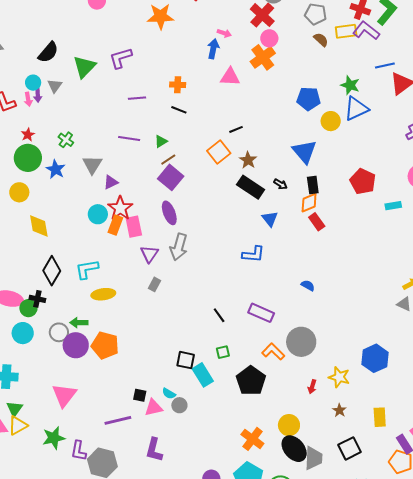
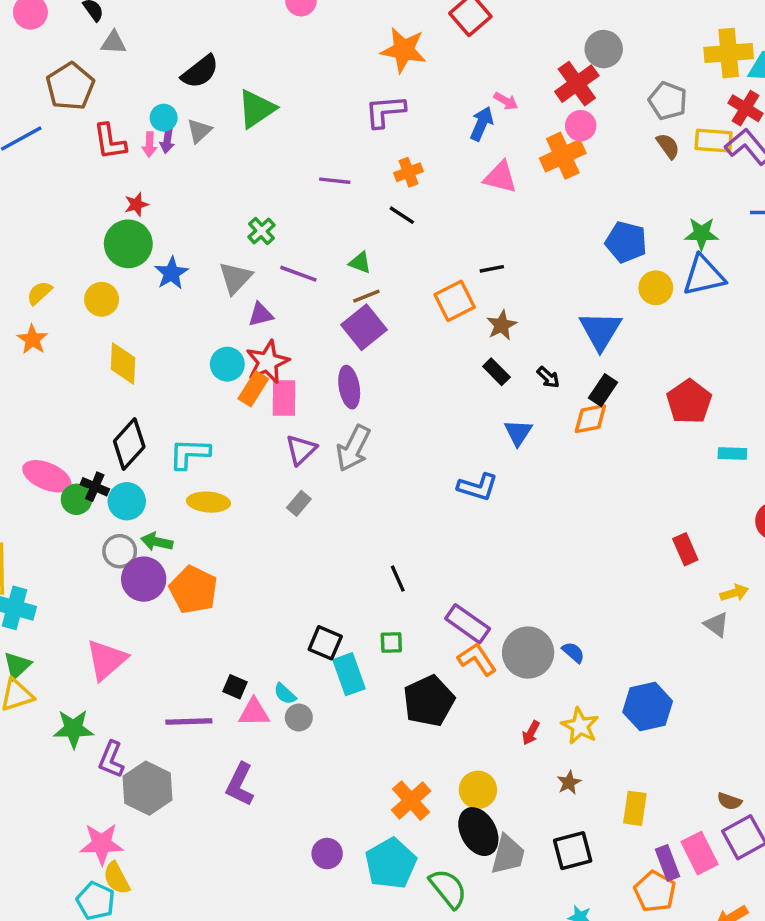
purple L-shape: (121, 58) -> (385, 111), moved
orange cross: (178, 85) -> (408, 172), turned -35
green star: (350, 85) -> (701, 234), turned -30
purple line: (129, 138) -> (298, 274), moved
green cross: (66, 140) -> (261, 231), moved
green triangle: (161, 141) -> (360, 263), turned 40
black rectangle: (313, 185) -> (603, 390), turned 30
black rectangle: (251, 187) -> (496, 372), size x0.6
red rectangle: (317, 222) -> (685, 549), moved
blue semicircle: (308, 285) -> (573, 652), moved
purple rectangle: (261, 313) -> (468, 624), moved
cyan circle: (23, 333) -> (127, 501), moved

